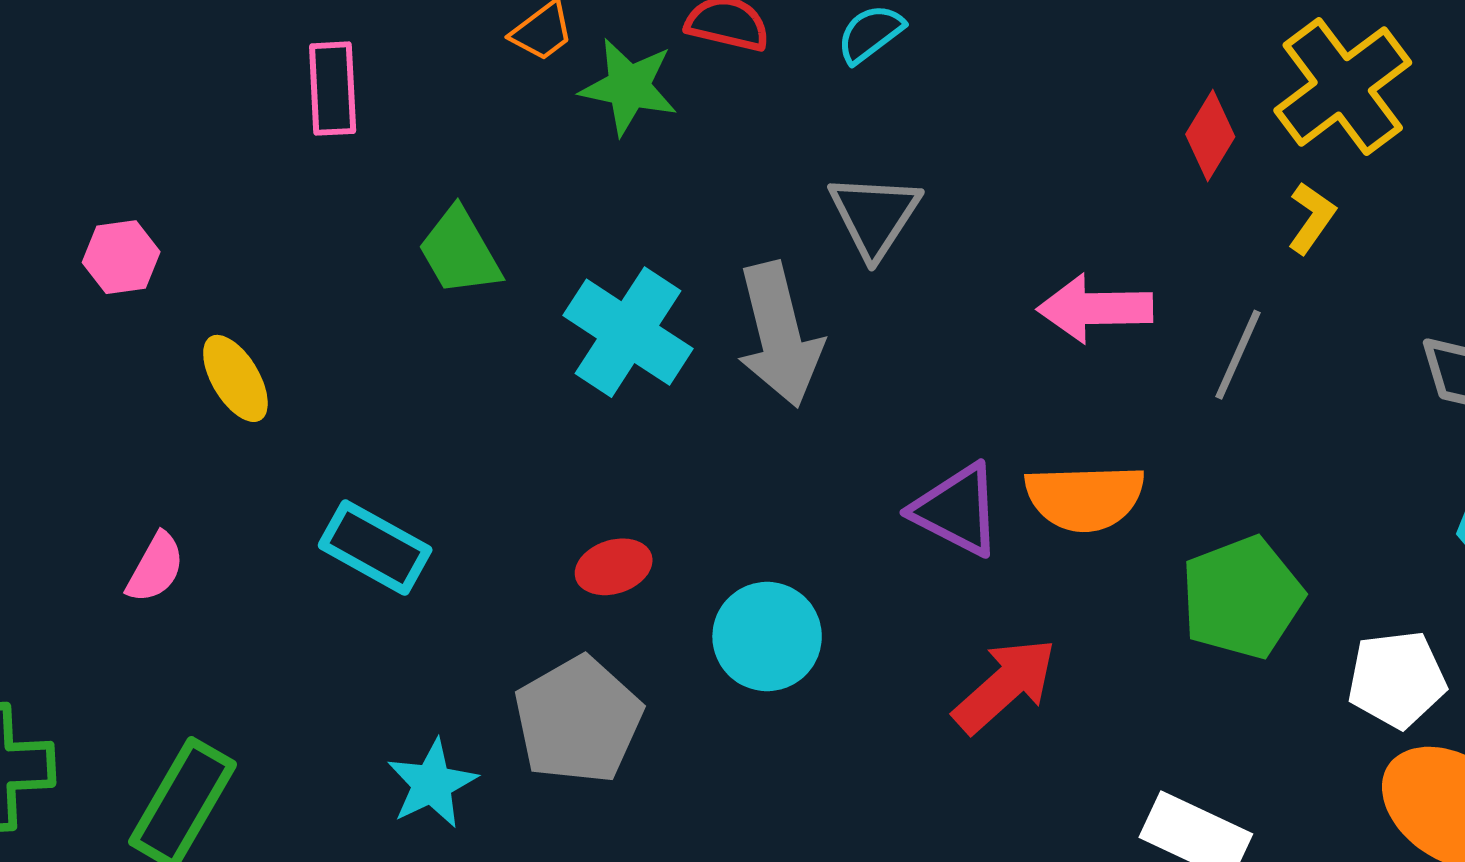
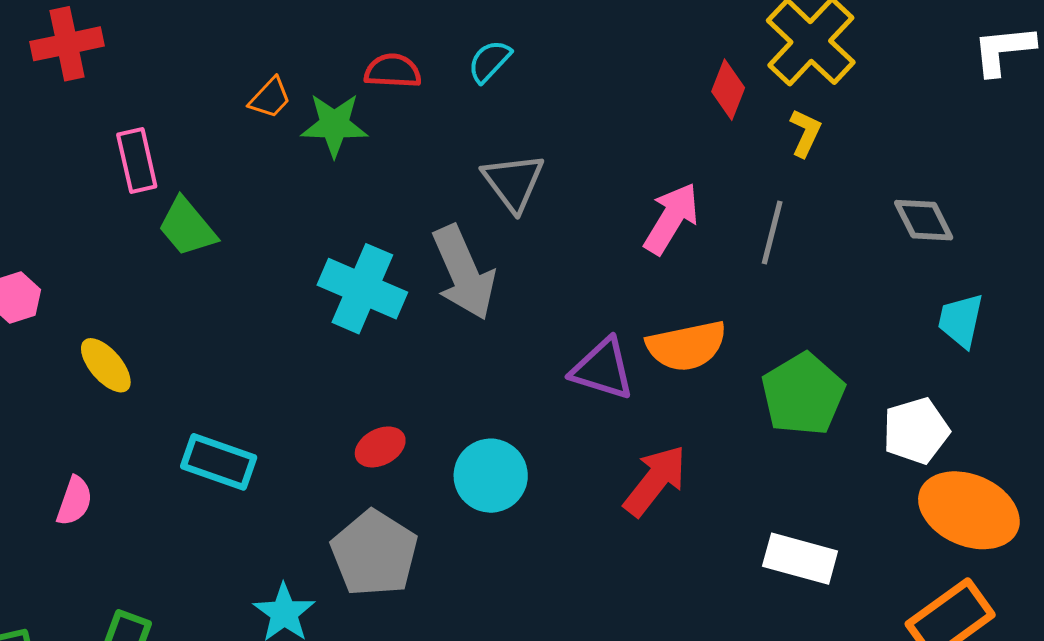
green trapezoid: (460, 252) -> (187, 227), moved
pink arrow: (1095, 308) -> (671, 218), turned 132

